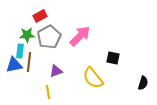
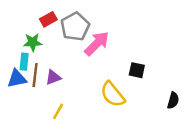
gray pentagon: (49, 37) -> (75, 27), moved
purple triangle: (56, 71) -> (53, 77), moved
yellow line: (48, 92) -> (58, 111), turned 40

